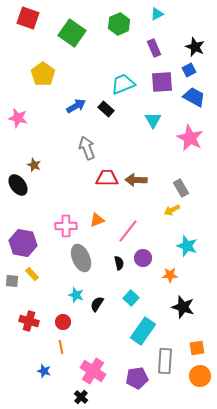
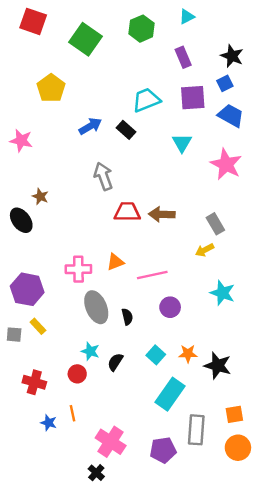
pink line: (128, 231) -> (152, 275), turned 40
black semicircle: (119, 263) -> (127, 317), moved
orange star: (170, 275) -> (188, 354), moved
red circle: (63, 322) -> (77, 374), moved
blue star: (44, 371) -> (49, 423), moved

